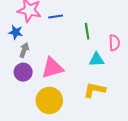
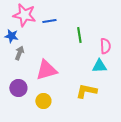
cyan triangle: (97, 60) -> (99, 66), moved
purple circle: (23, 72) -> (18, 88), moved
yellow circle: (49, 100) -> (43, 101), size x0.6

